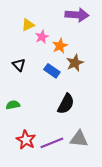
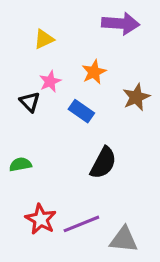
pink star: (42, 37) -> (50, 81), moved
brown star: (75, 63) -> (136, 97), moved
gray triangle: (79, 139) -> (124, 240), moved

